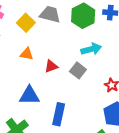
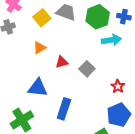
cyan arrow: (91, 49) -> (111, 40), moved
orange triangle: (27, 54) -> (40, 48), turned -48

